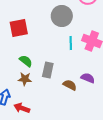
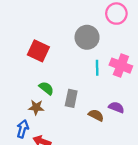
red square: (19, 28) -> (38, 51), turned 36
brown star: (25, 79) -> (36, 107), moved

